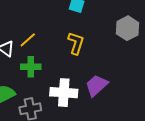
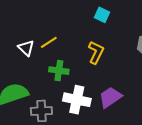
green cross: (31, 67) -> (59, 71), moved

